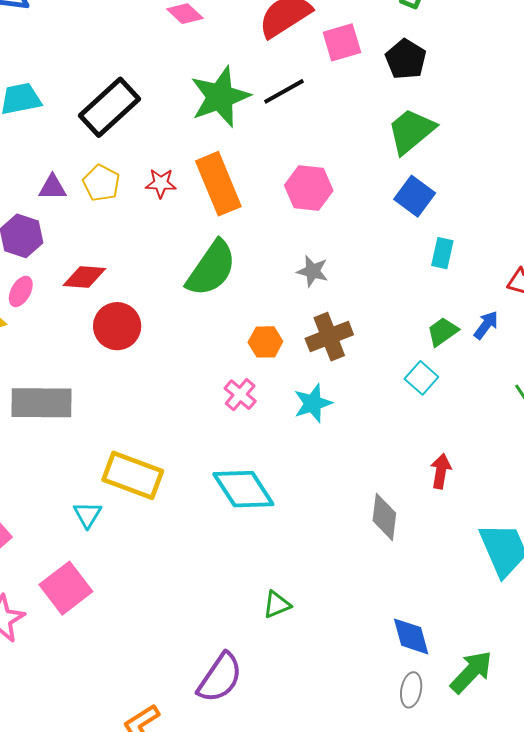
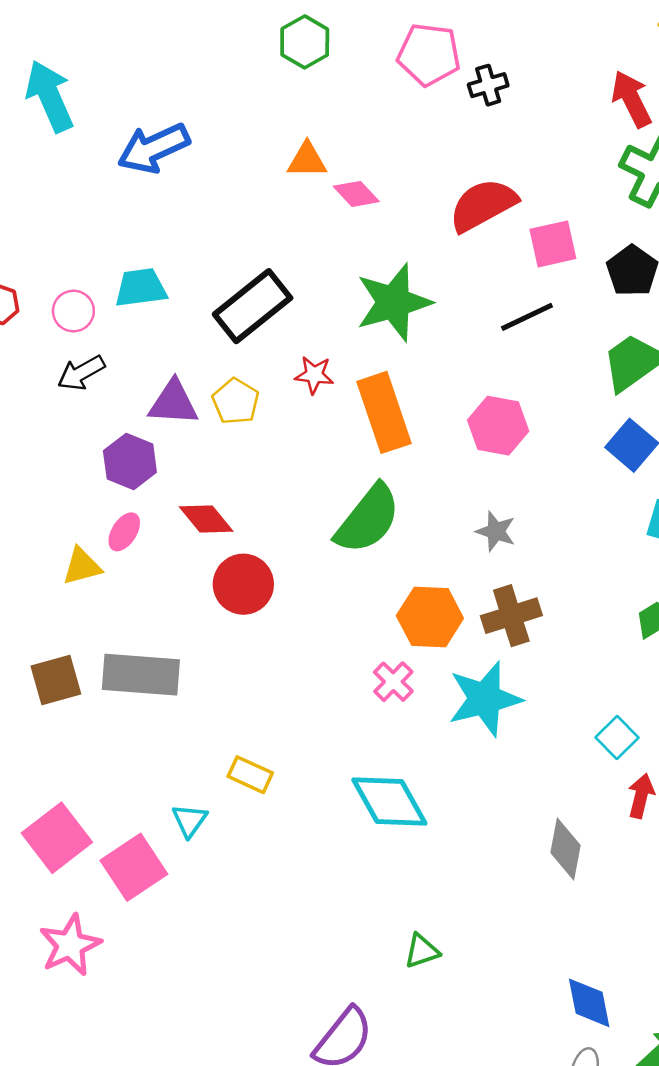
black line: (284, 91) -> (527, 317), moved
red star: (161, 183) -> (314, 375), moved
purple triangle: (52, 187) -> (173, 403), size x1.4
red diamond: (84, 277) -> (206, 519), turned 42
orange hexagon: (265, 342) -> (430, 617), size x1.5
cyan square: (421, 378) -> (617, 738), moved
cyan star: (313, 403) -> (485, 699), size x1.5
yellow rectangle: (133, 475) -> (250, 775), size x0.6
pink square: (66, 588) -> (134, 867), moved

